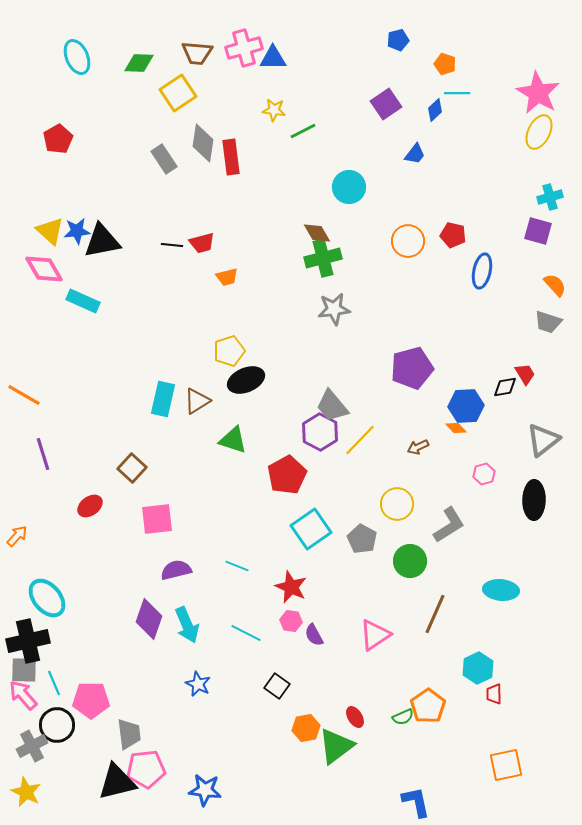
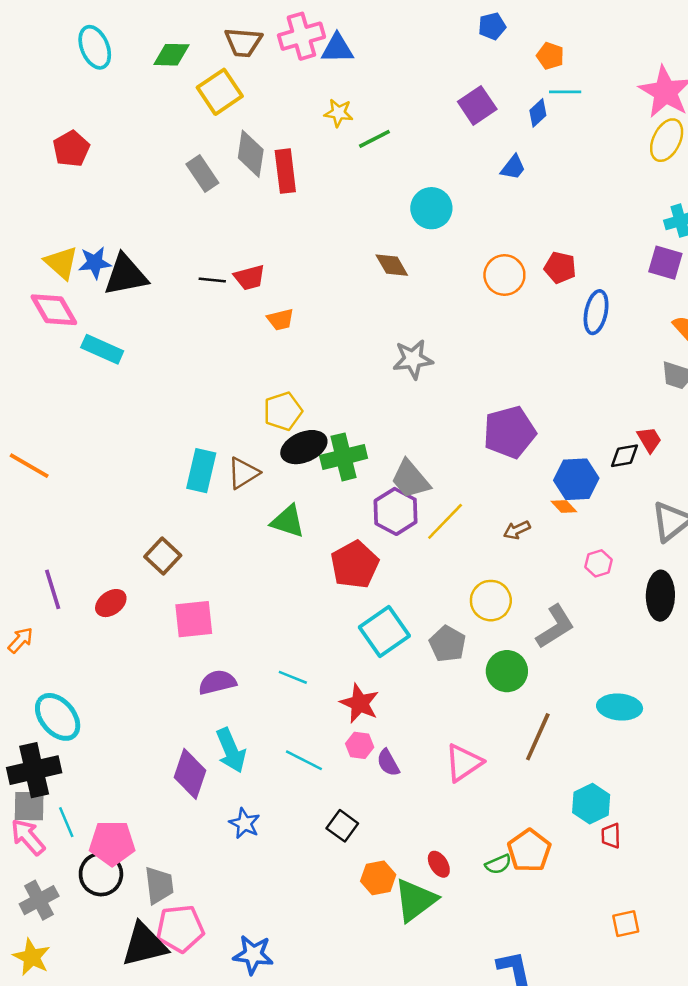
green cross: (323, 258) -> (344, 457), moved
purple line: (43, 454) -> (53, 589), moved
purple diamond: (149, 619) -> (190, 774), moved
black circle: (57, 725) -> (101, 874), moved
orange square: (506, 765) -> (626, 924), size x0.7

